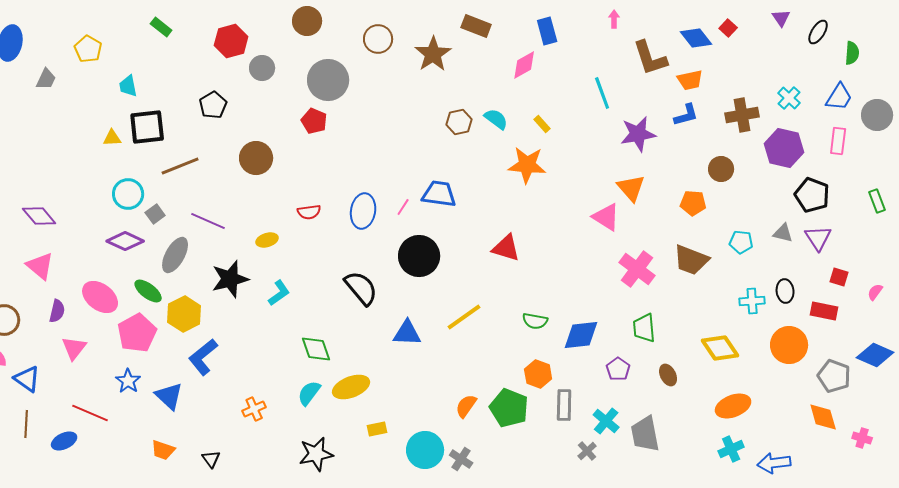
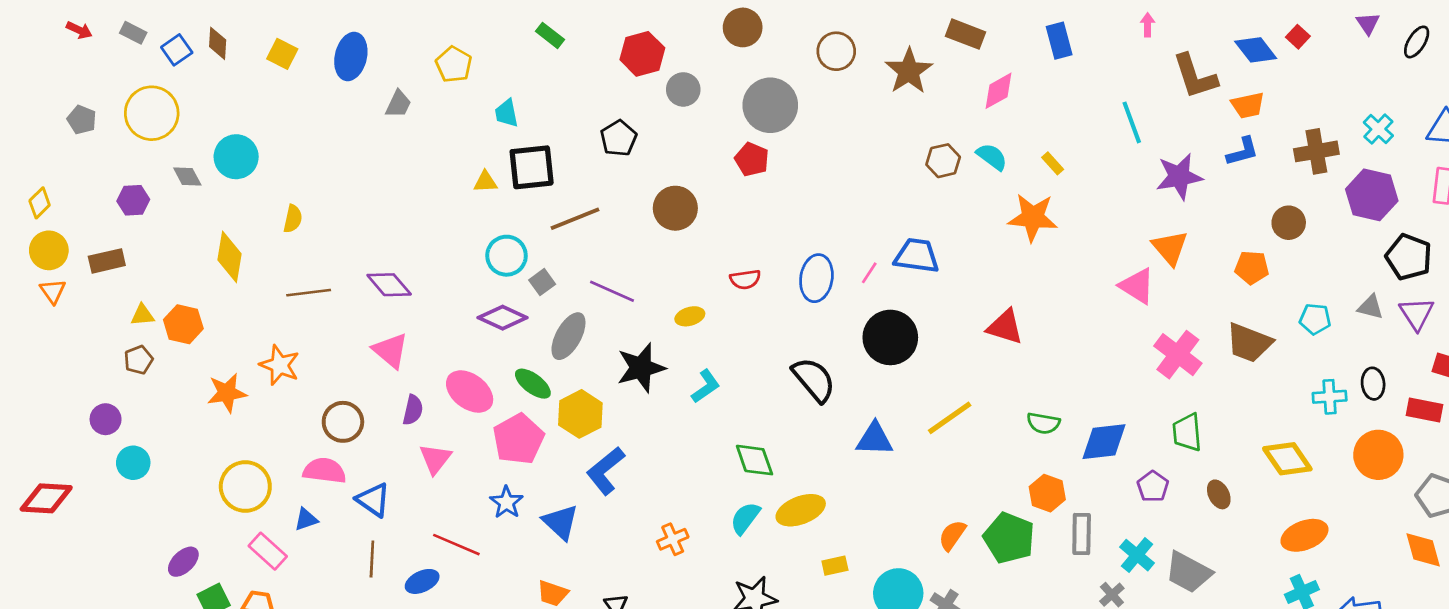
pink diamond: (524, 65) -> (998, 91), moved
gray trapezoid: (645, 434) -> (1188, 572), turned -51

